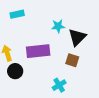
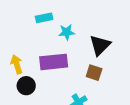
cyan rectangle: (17, 14) -> (44, 18), moved
cyan star: (58, 26) -> (67, 32), moved

